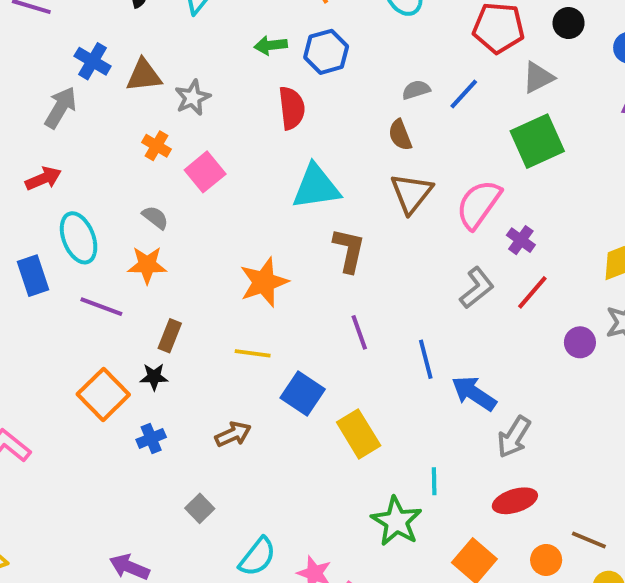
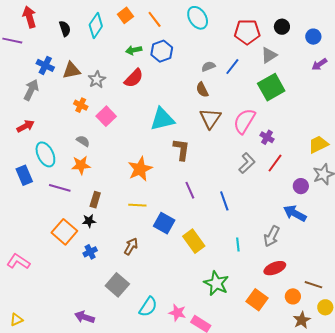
red semicircle: (292, 108) -> (134, 78), moved, turned 55
blue arrow: (474, 393) -> (295, 213), moved
brown arrow: (233, 434) -> (131, 246), turned -30
cyan line: (434, 481) -> (238, 244), moved
gray square: (200, 508) -> (117, 285), size x1.6

